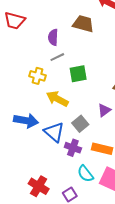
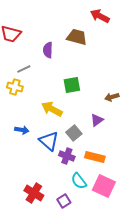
gray line: (57, 57) -> (24, 69), moved
yellow cross: (37, 76) -> (15, 87), moved
blue arrow: (26, 121) -> (22, 130), size x0.6

